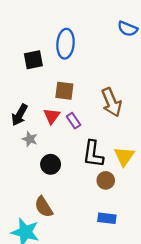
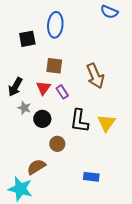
black circle: (51, 164) -> (42, 119), moved
brown circle: (106, 180) -> (57, 144), moved
brown semicircle: (44, 207) -> (36, 167), turned 90

